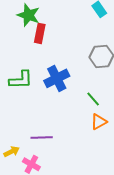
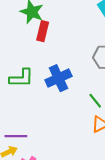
purple line: (42, 138) -> (16, 136), moved

